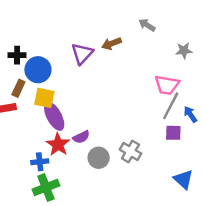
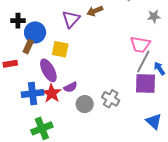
brown rectangle: (18, 88) -> (28, 47), moved
yellow square: (44, 98) -> (60, 49), moved
purple square: (173, 133) -> (145, 84), size x1.6
blue cross: (40, 162) -> (33, 93), moved, size x1.5

